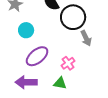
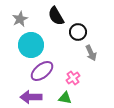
black circle: (73, 17) -> (78, 32), size x0.7
cyan circle: (26, 30) -> (31, 45), size x1.6

